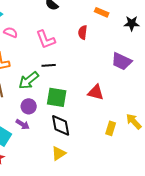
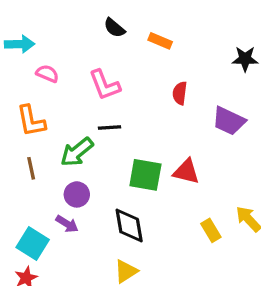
orange rectangle: (102, 12) -> (160, 41), moved
red semicircle: (83, 32) -> (180, 93), moved
green square: (57, 97) -> (145, 175), moved
yellow rectangle: (111, 128) -> (211, 230), turned -48

